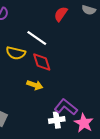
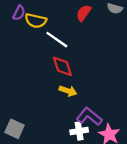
yellow semicircle: (16, 53) -> (36, 21), moved
yellow arrow: (35, 85) -> (68, 91), moved

